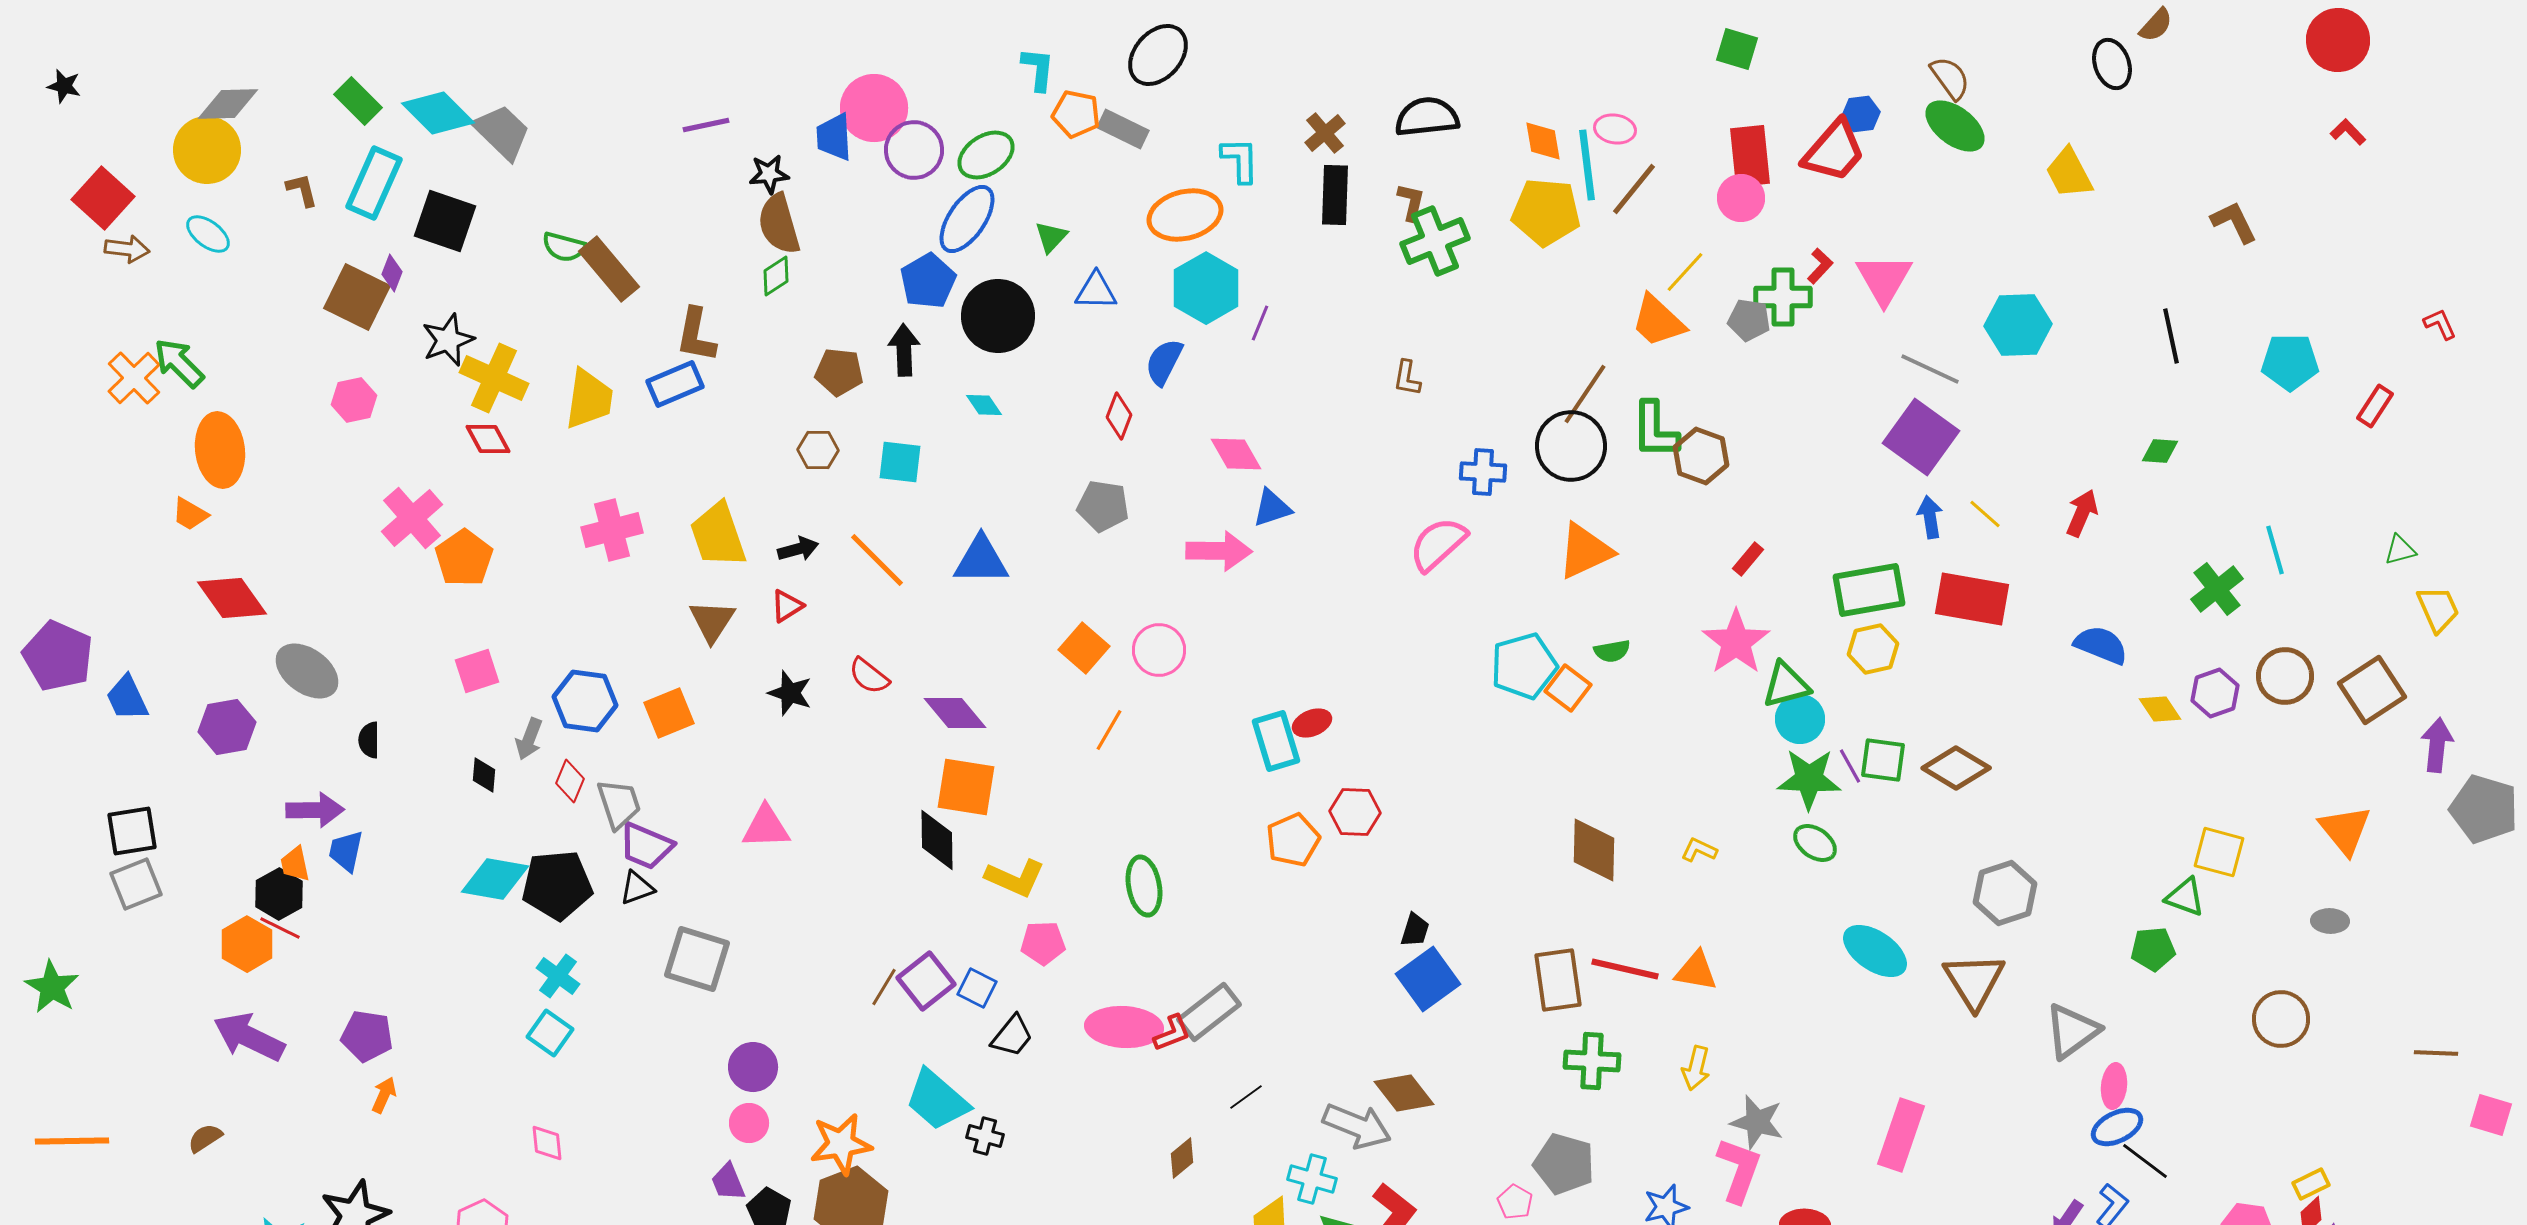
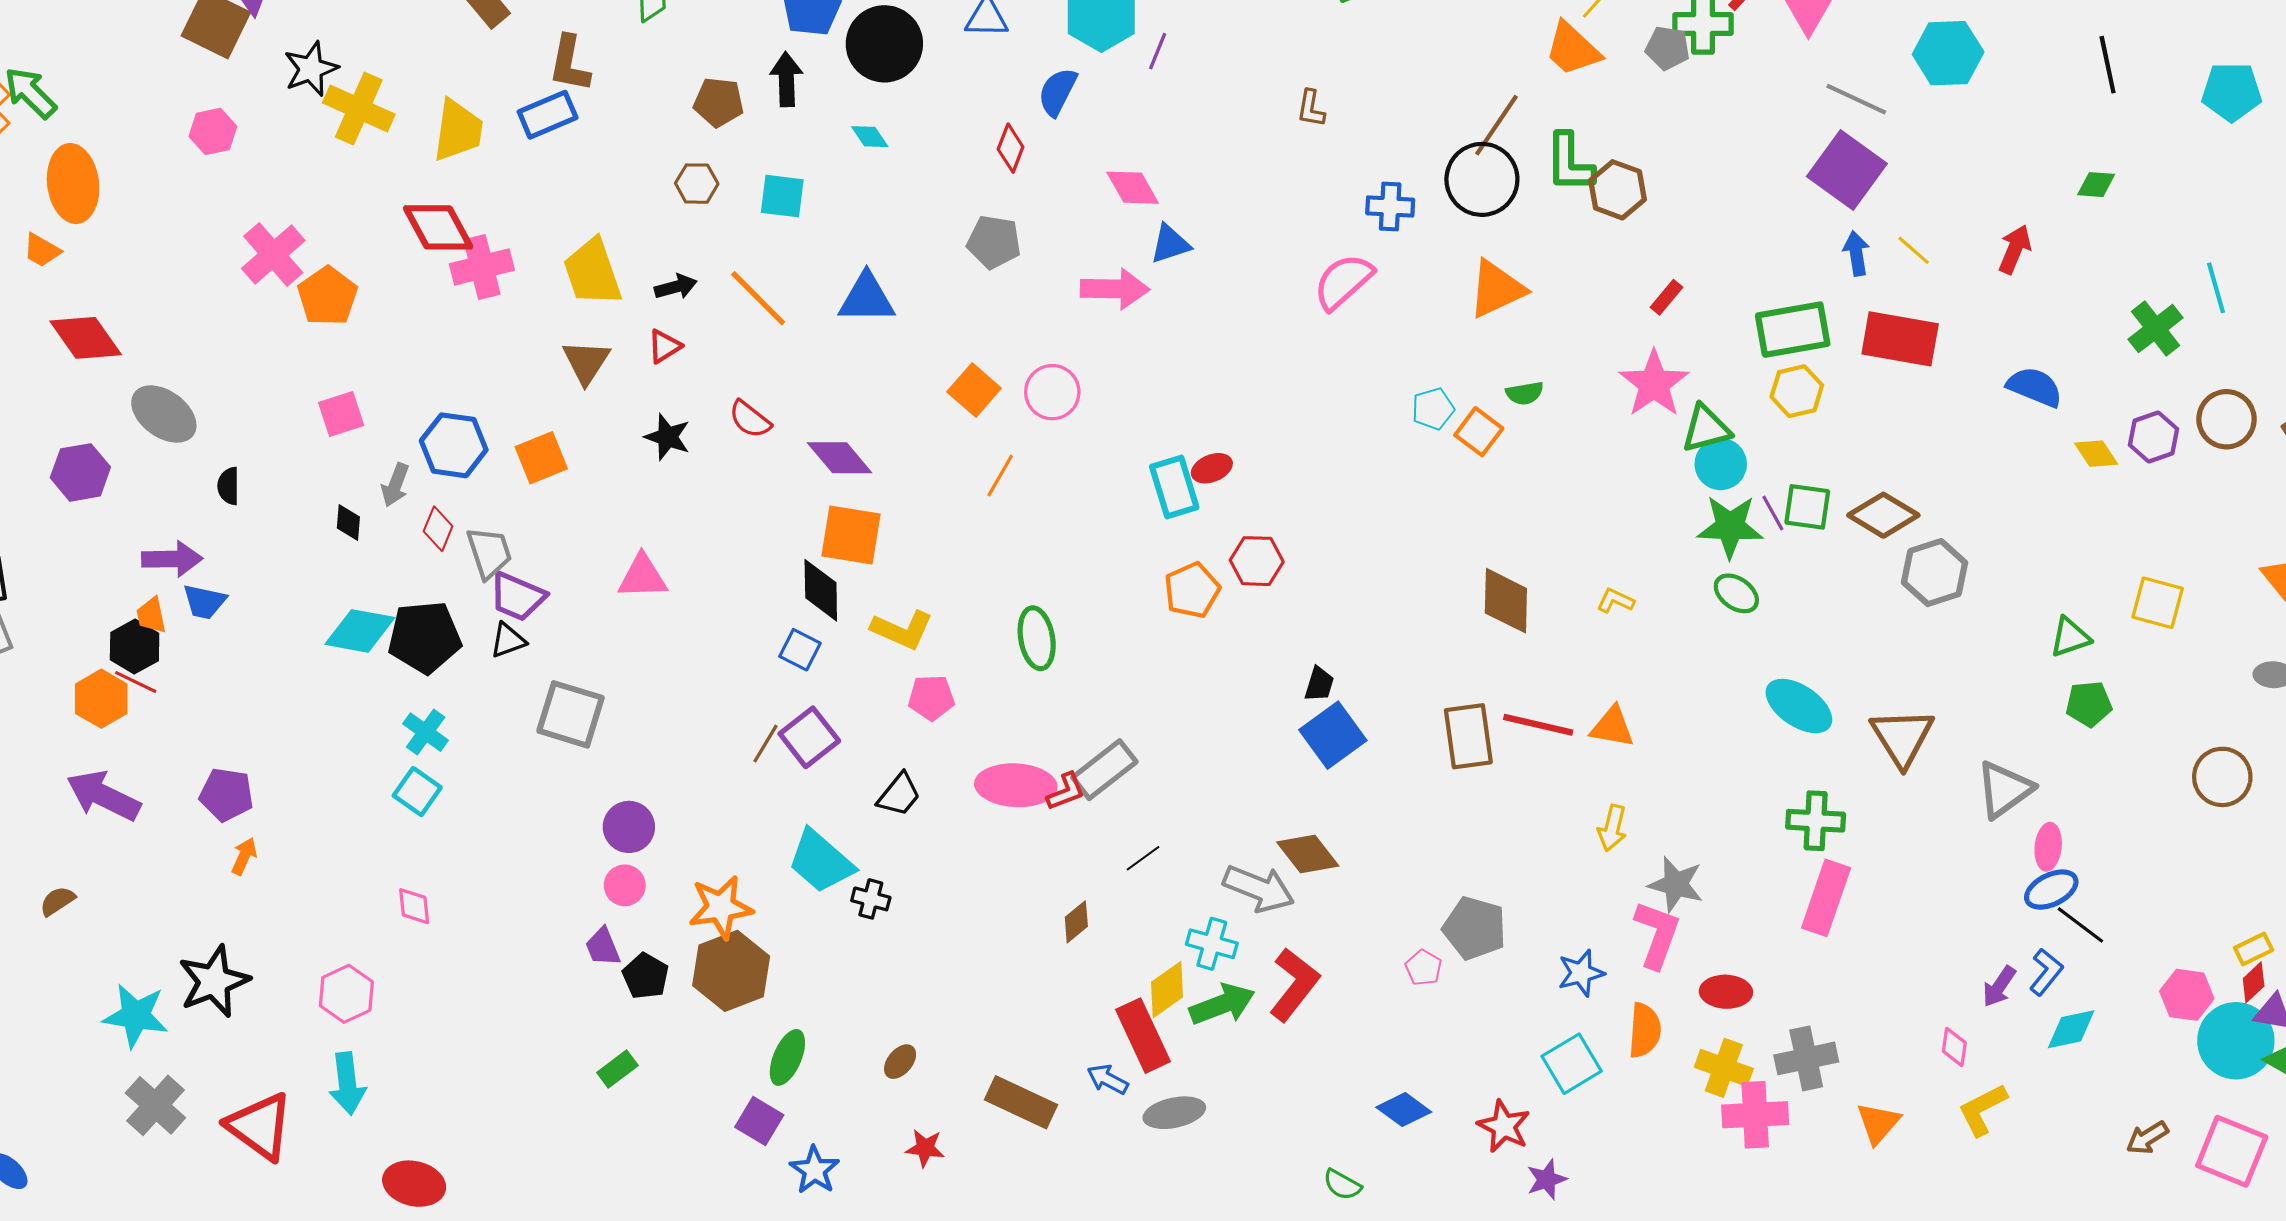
red diamond: (488, 439) -> (438, 227), moved, size x1.5
cyan pentagon: (1524, 666) -> (1433, 409), size x0.6
blue trapezoid: (346, 851) -> (204, 602), turned -90
gray hexagon: (2005, 893) -> (1934, 573), moved
green triangle: (2185, 897) -> (2070, 637), moved, turned -39
blue square: (977, 988) -> (800, 650), moved
green cross: (1592, 1061) -> (1816, 821), moved

